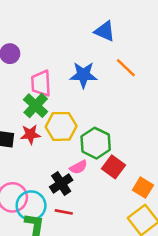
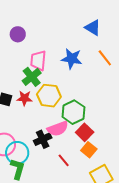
pink semicircle: (79, 167) -> (58, 129), size x1.5
orange square: (143, 188) -> (89, 150), moved
red line: (64, 212) -> (64, 160), moved, turned 32

